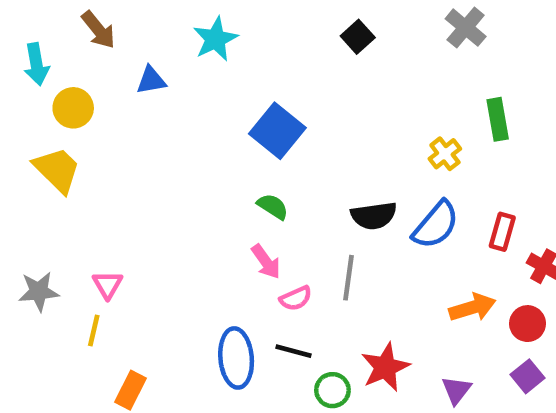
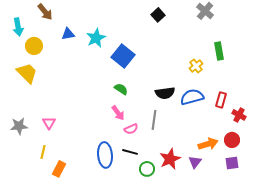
cyan star: (215, 39) -> (96, 38), moved
blue semicircle: (436, 225) -> (192, 97), turned -145
orange arrow: (472, 307) -> (208, 144), moved
yellow line: (94, 330) -> (43, 152), moved
purple square: (528, 376) -> (232, 163), turned 32
purple triangle: (456, 390) -> (195, 162), moved

